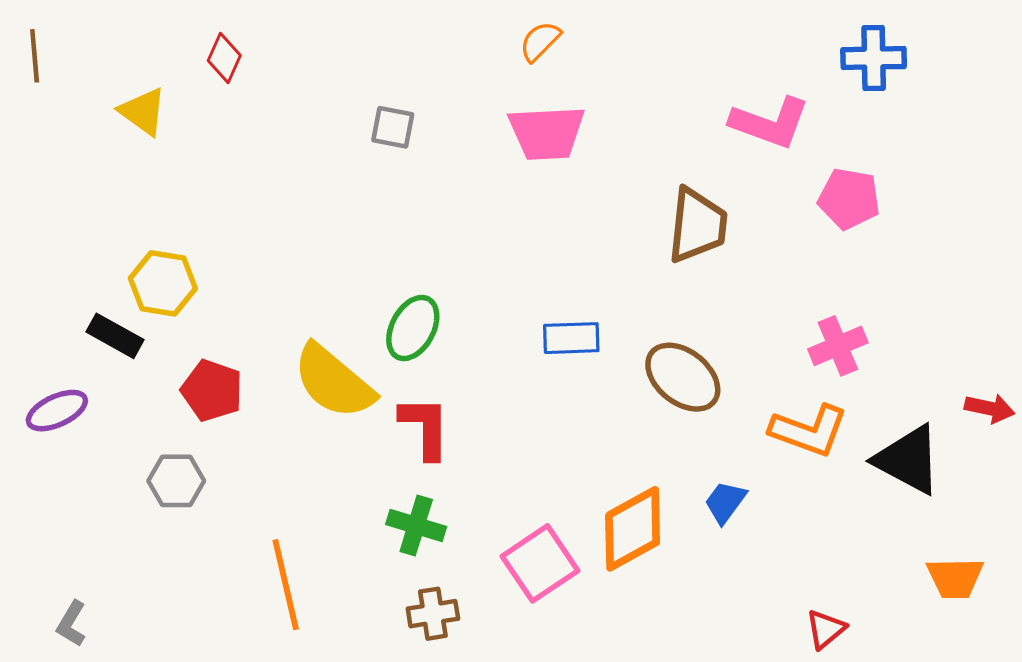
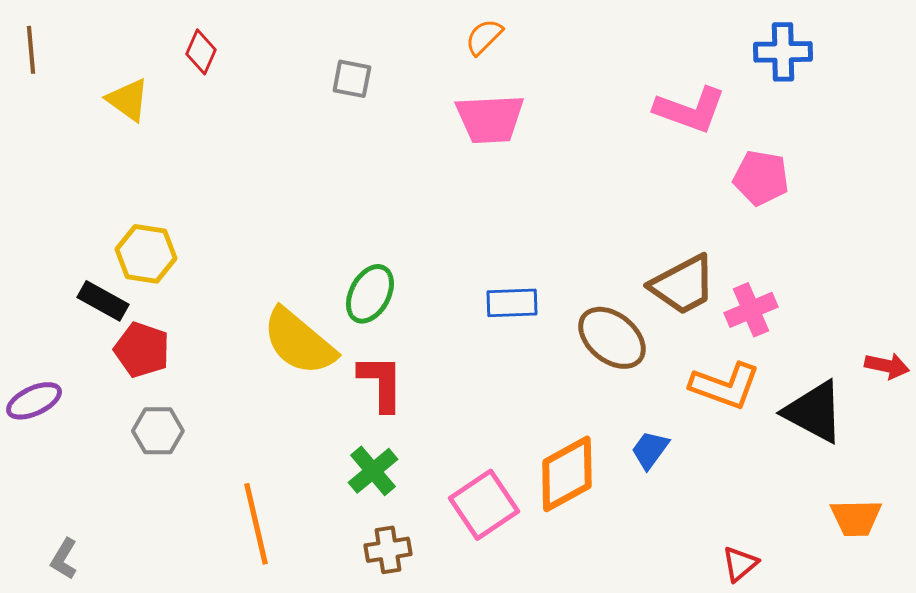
gray square: (393, 127) -> (352, 79), moved
brown trapezoid: (697, 225) -> (683, 285), moved, turned 56
red pentagon: (212, 391) -> (142, 350), moved
purple ellipse: (57, 411) -> (34, 401), moved
green cross: (416, 525) -> (373, 471), turned 33

